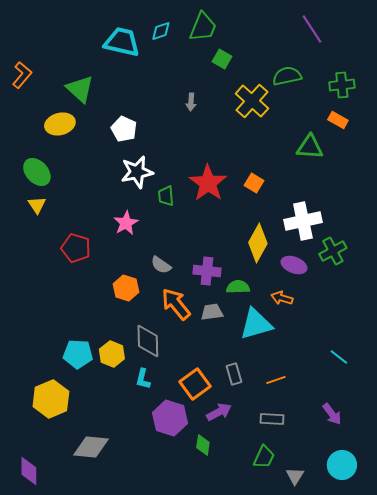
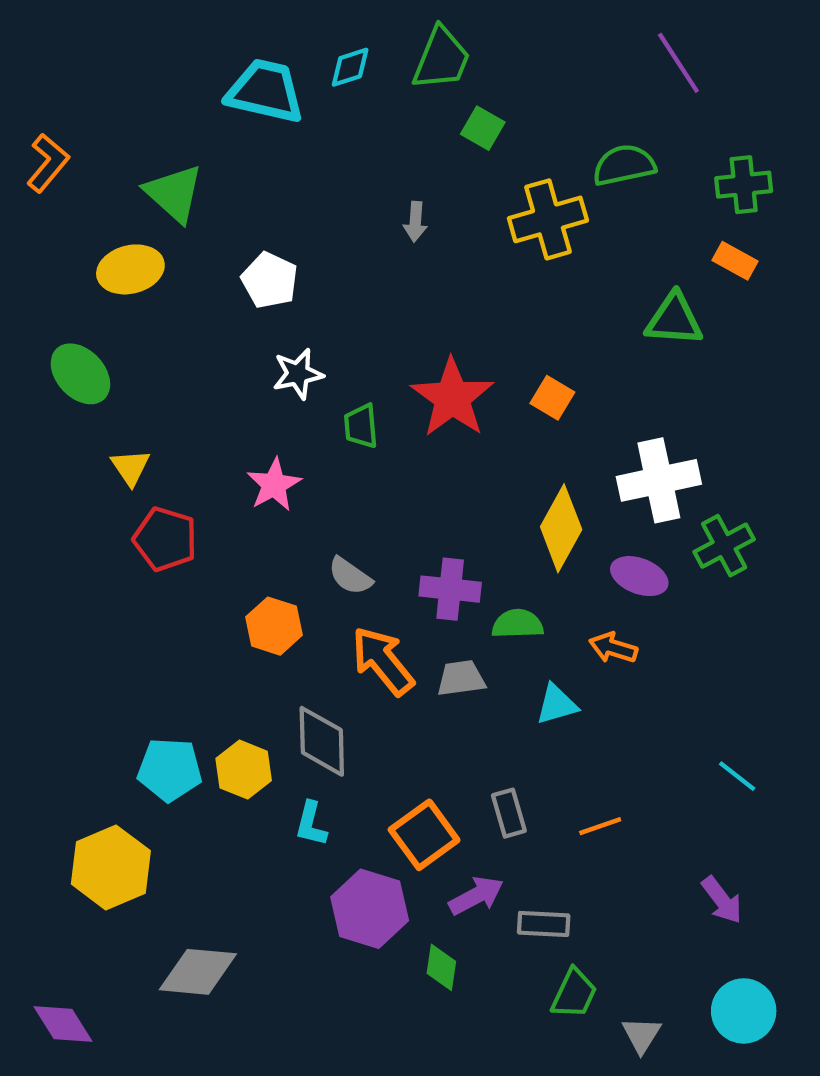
yellow cross: (252, 101) -> (548, 219), turned 32
white star: (137, 172) -> (298, 374), size x0.7
yellow triangle: (37, 205) -> (130, 467), moved
cyan triangle: (256, 324) -> (557, 704), size x0.6
gray rectangle: (272, 419) -> (544, 924), moved
purple diamond: (29, 471) -> (63, 1024), turned -32

